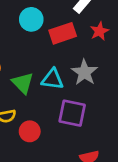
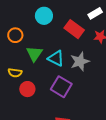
cyan circle: (31, 19) -> (44, 16), moved
red rectangle: (63, 33) -> (74, 29), turned 36

